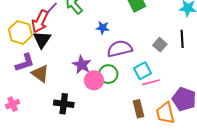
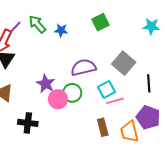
blue star: (103, 28) -> (61, 30), moved
black line: (182, 39) -> (149, 83), moved
gray square: (160, 45) -> (124, 63), size x1.6

